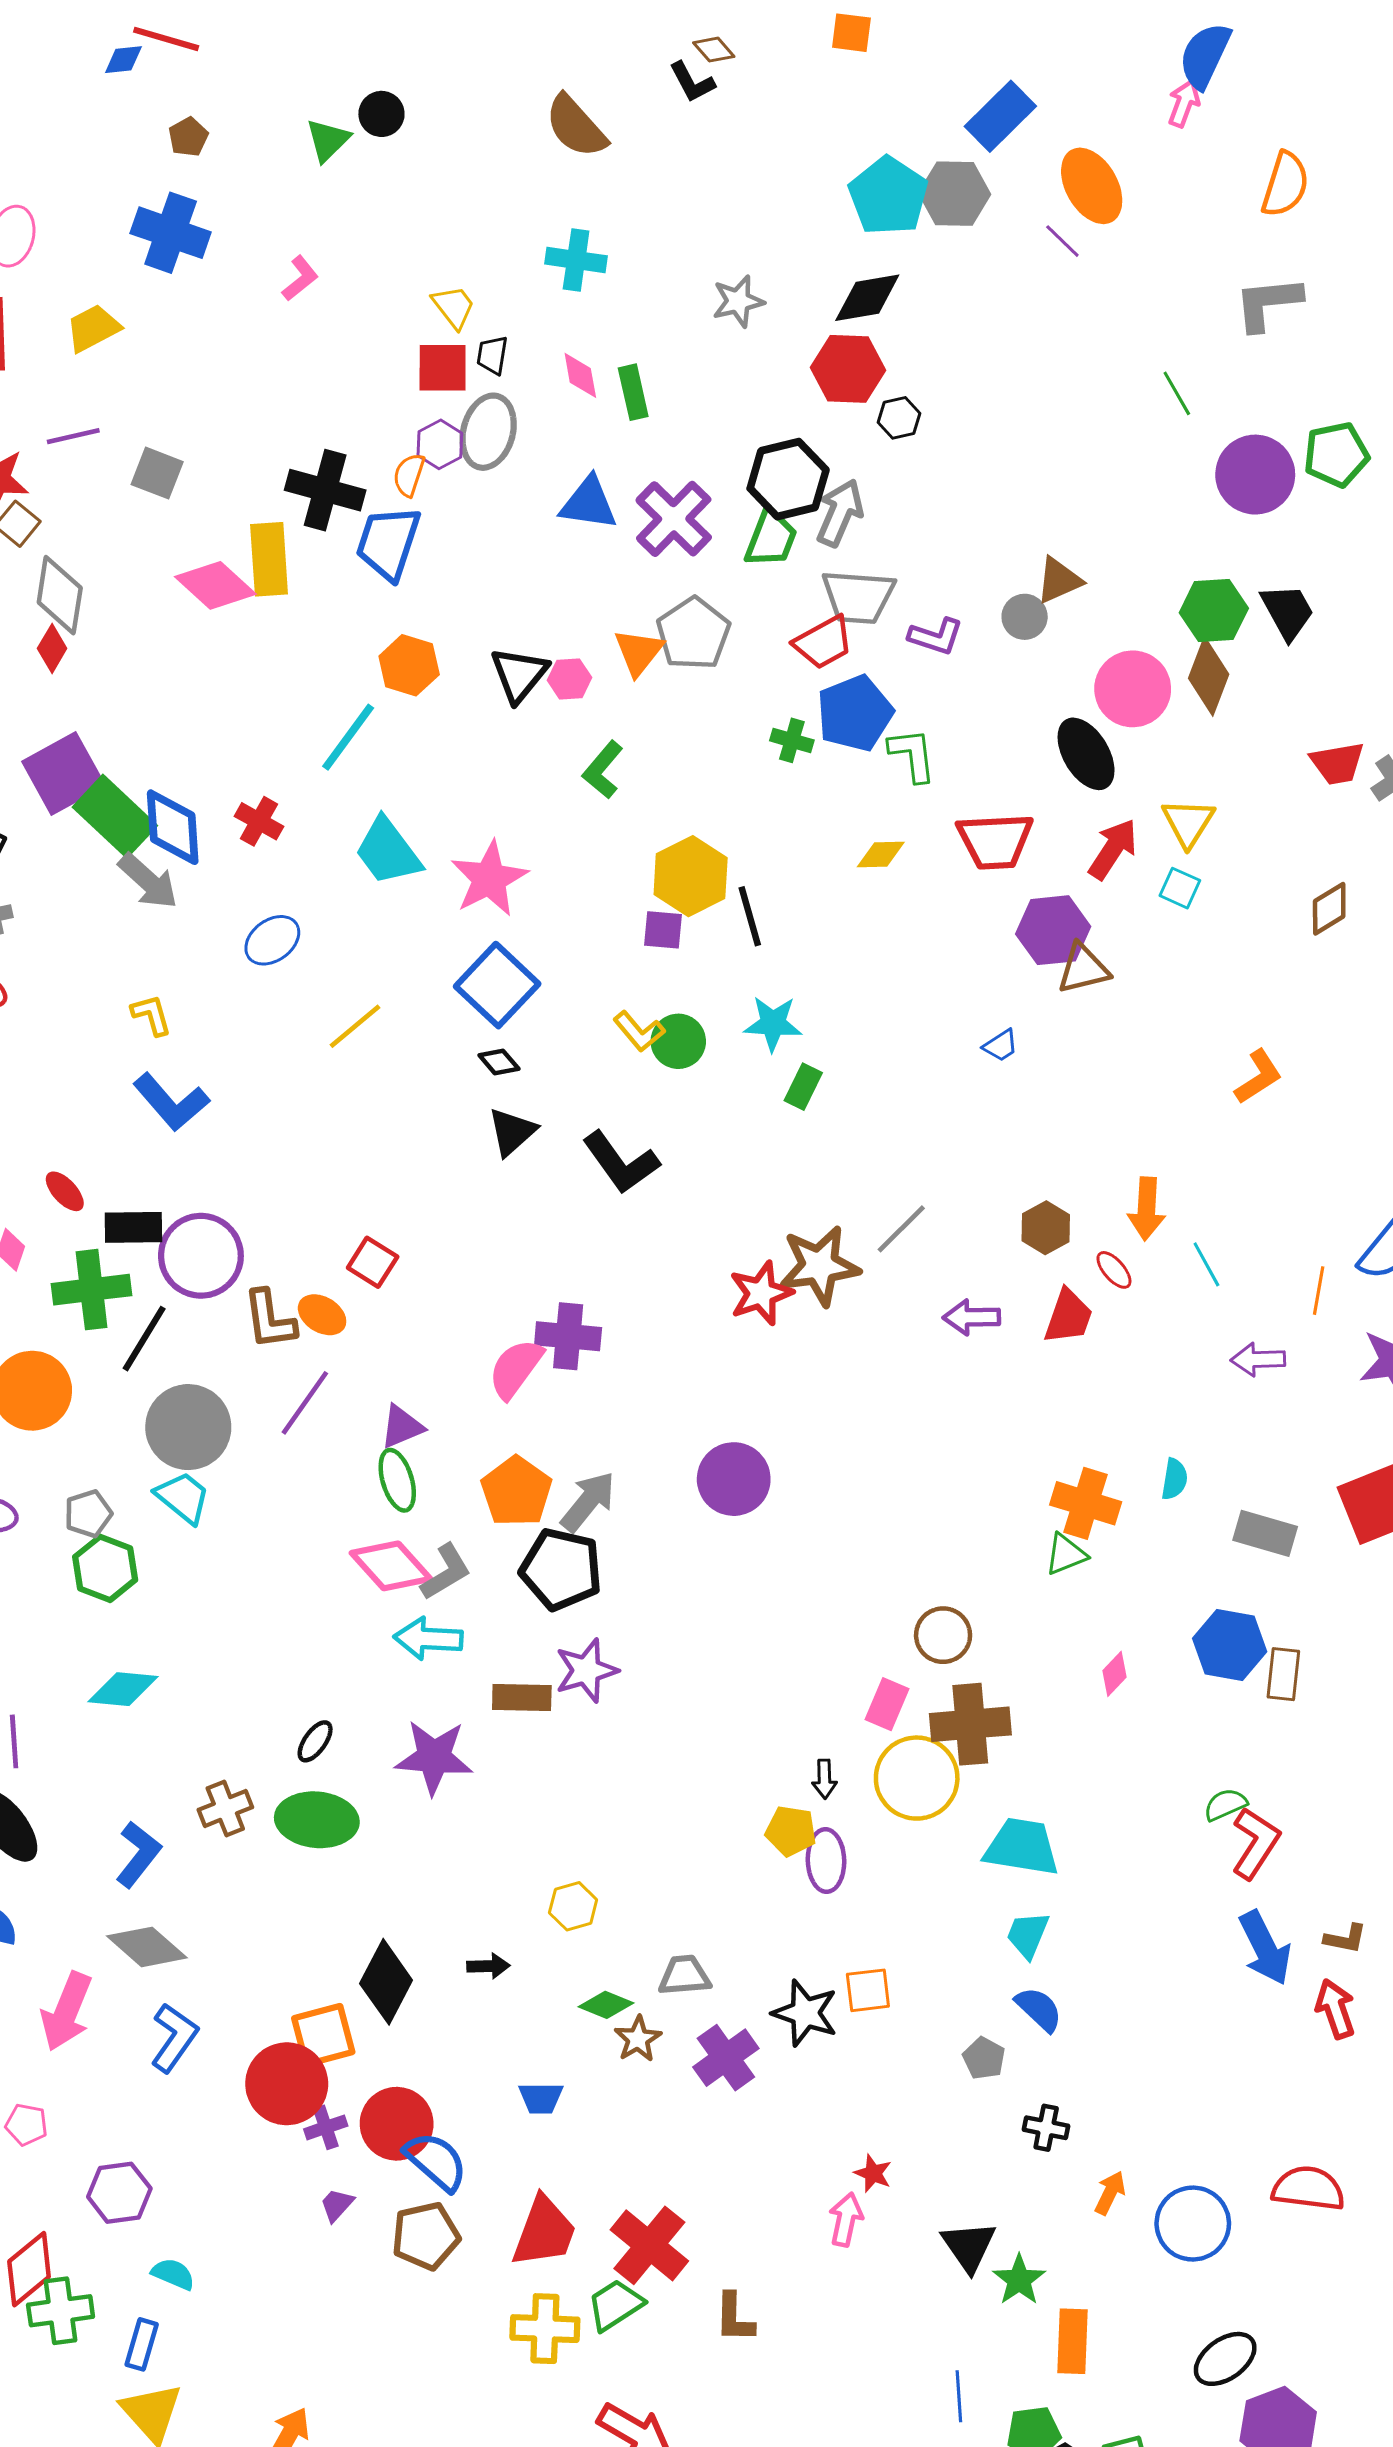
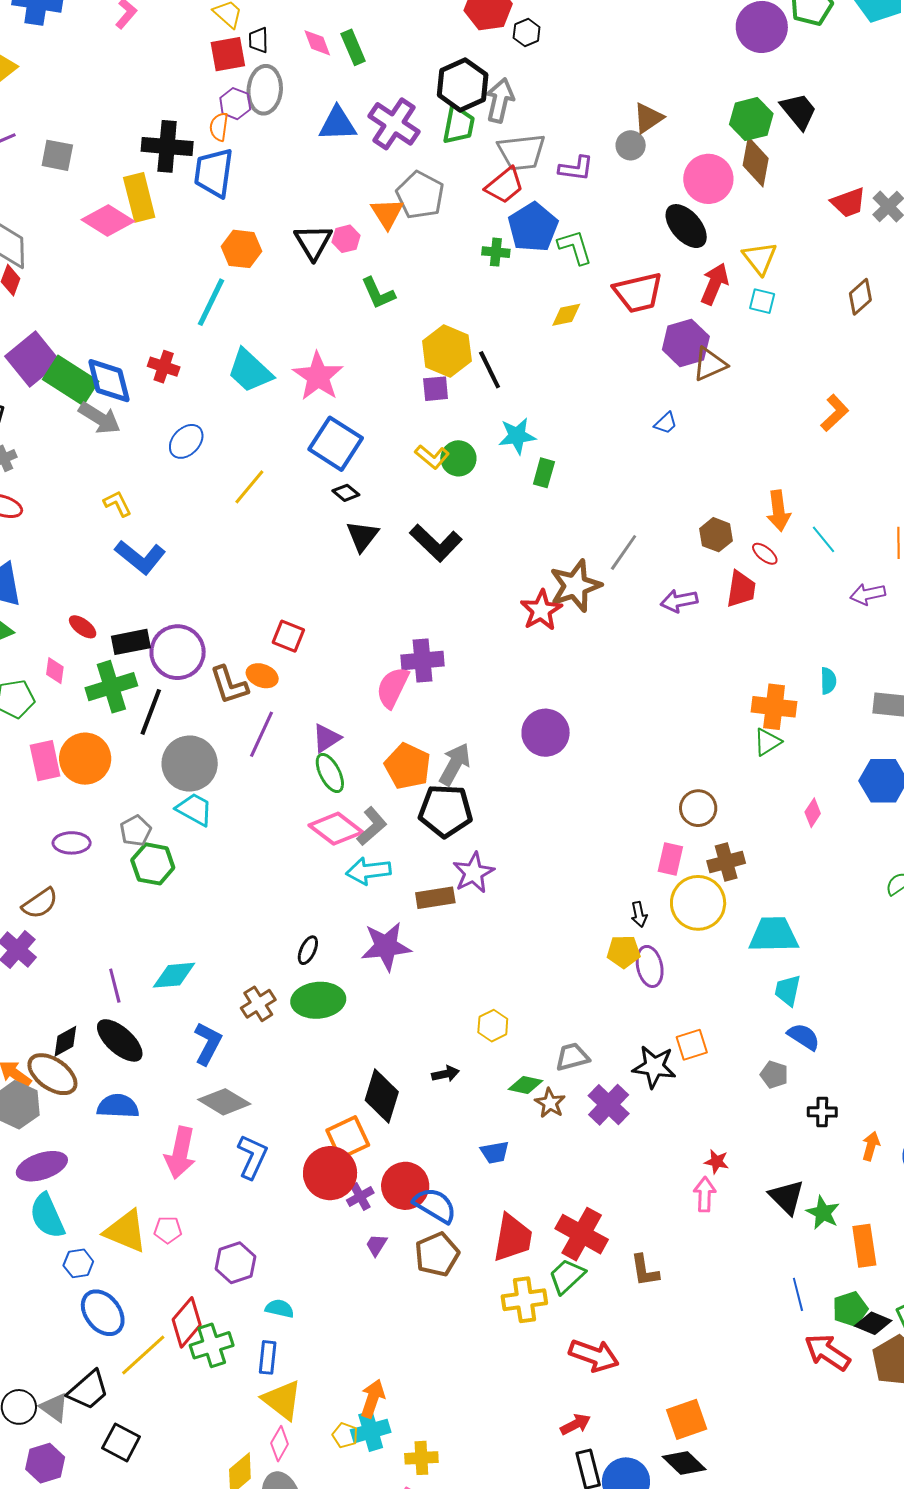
green L-shape: (603, 770) -> (378, 293), turned -54
cyan diamond: (123, 1689) -> (174, 975), moved
brown cross: (970, 1724) -> (726, 862), size x0.7

